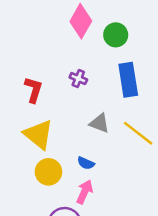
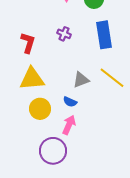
gray triangle: (100, 123) -> (81, 80), moved, turned -42
yellow triangle: (38, 134) -> (32, 79), turned -44

